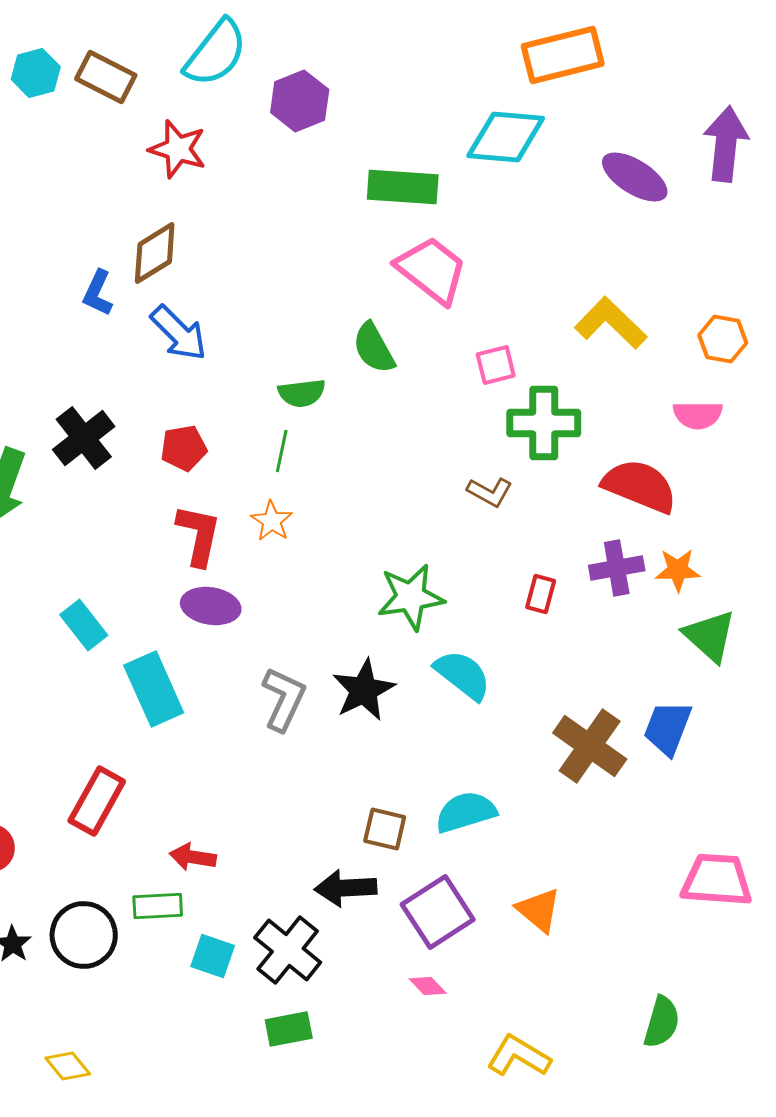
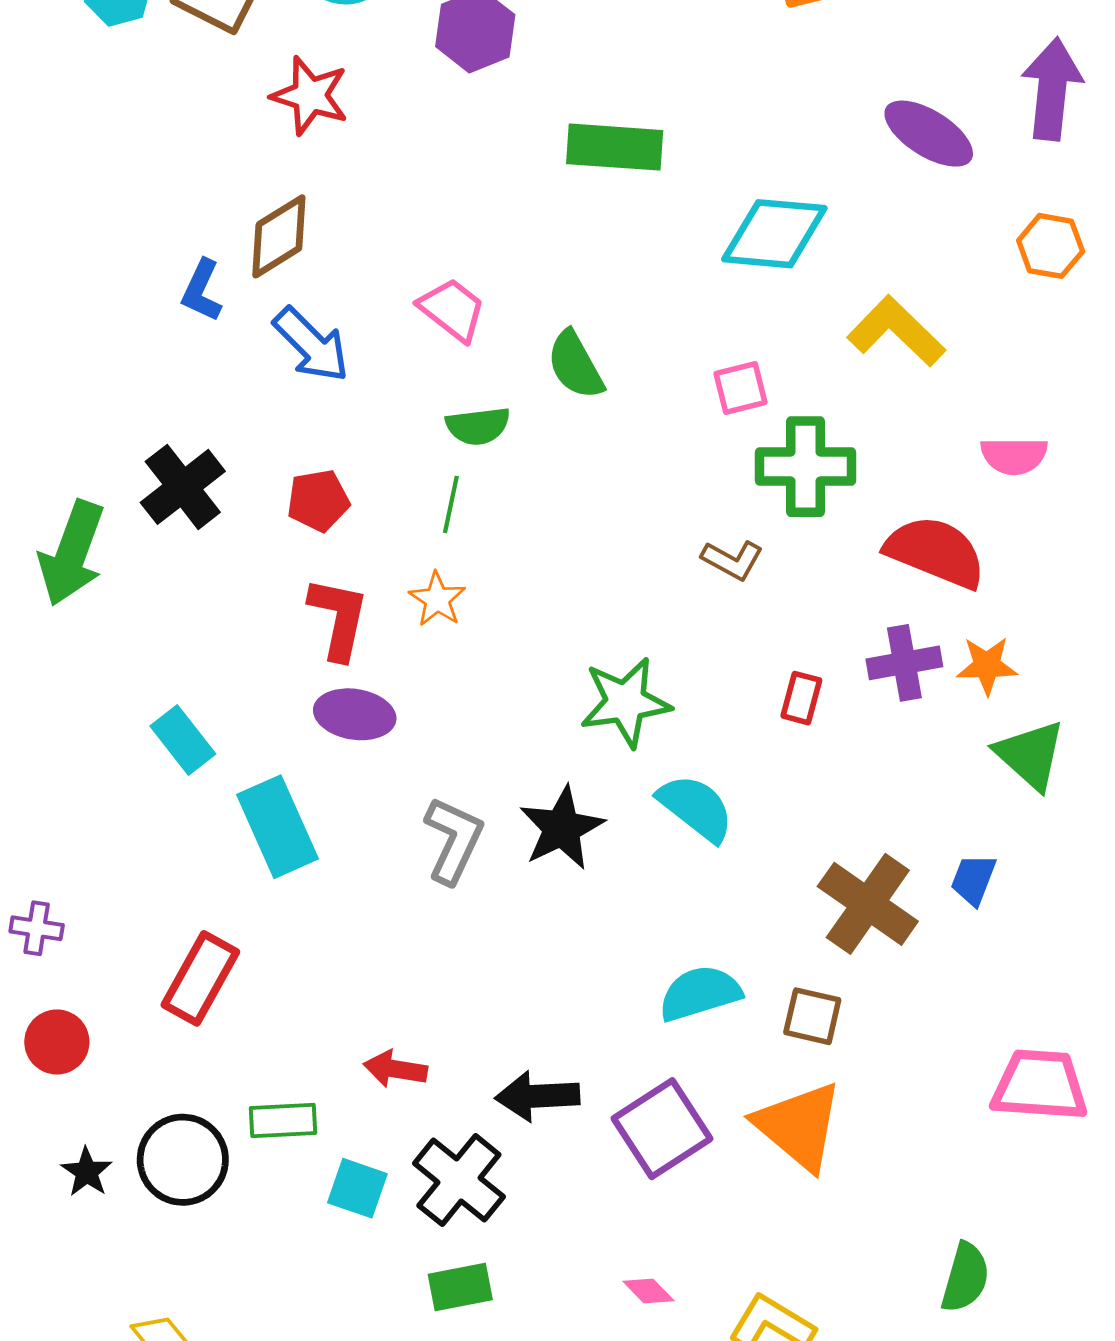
cyan diamond: (506, 137) -> (774, 234), moved
pink trapezoid: (432, 270) -> (452, 310), moved, size x0.7
orange hexagon: (723, 339) -> (1051, 246), moved
blue trapezoid: (668, 728) -> (973, 879), size x0.7
brown square: (385, 829) -> (812, 1016), moved
red arrow: (193, 857) -> (395, 1069), moved
orange triangle: (539, 910) -> (799, 1126), size x1.5
pink diamond: (428, 986) -> (648, 1291), moved

